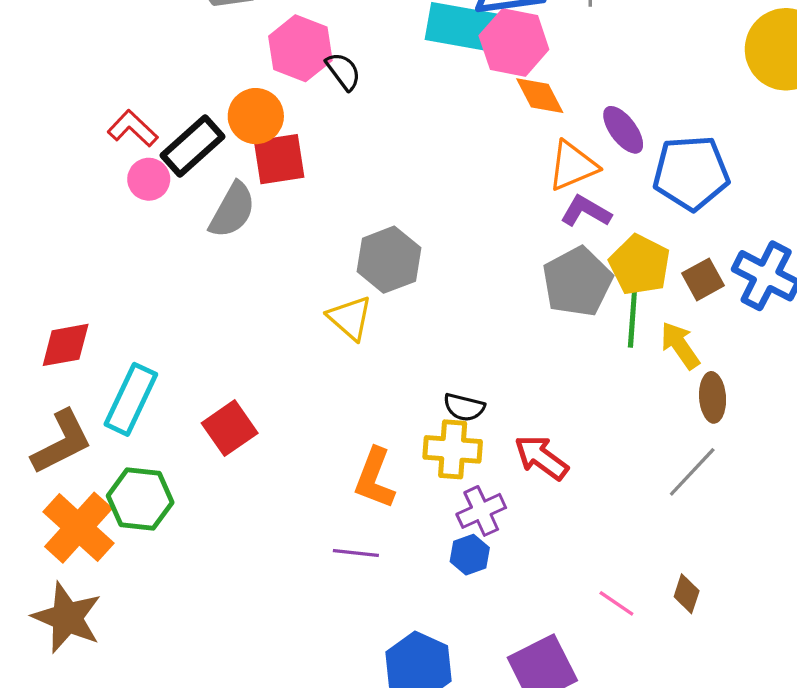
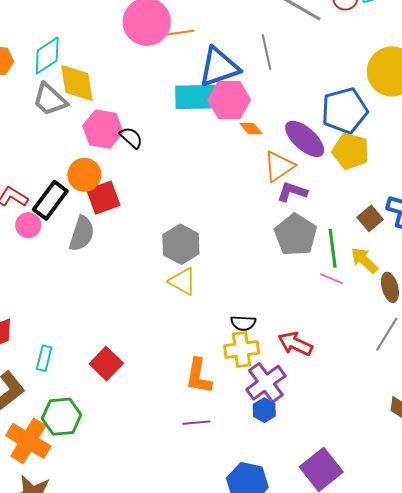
orange diamond: (540, 96) -> (251, 129), size x0.7
purple ellipse: (623, 130) -> (305, 139), size x1.4
blue pentagon: (691, 173) -> (344, 111), moved
yellow pentagon: (640, 265) -> (351, 151), moved
yellow triangle: (350, 318) -> (183, 281), moved
cyan rectangle: (131, 399) -> (44, 358), size x0.6
purple cross: (481, 511) -> (266, 383), size x1.4
pink line: (616, 603) -> (331, 279), moved

